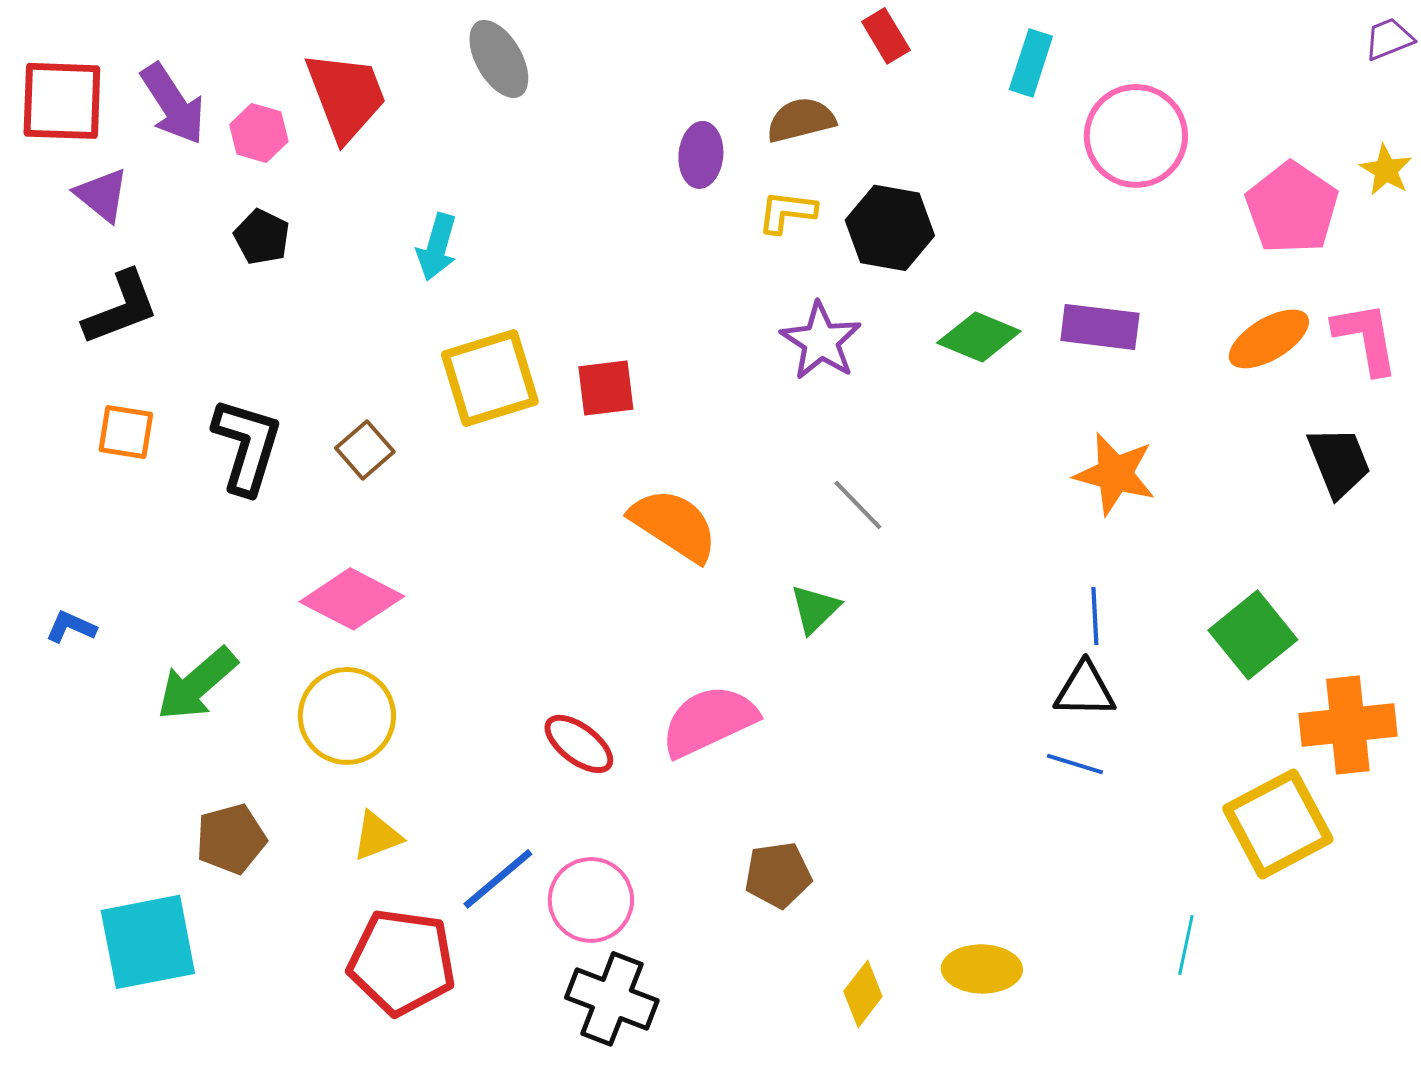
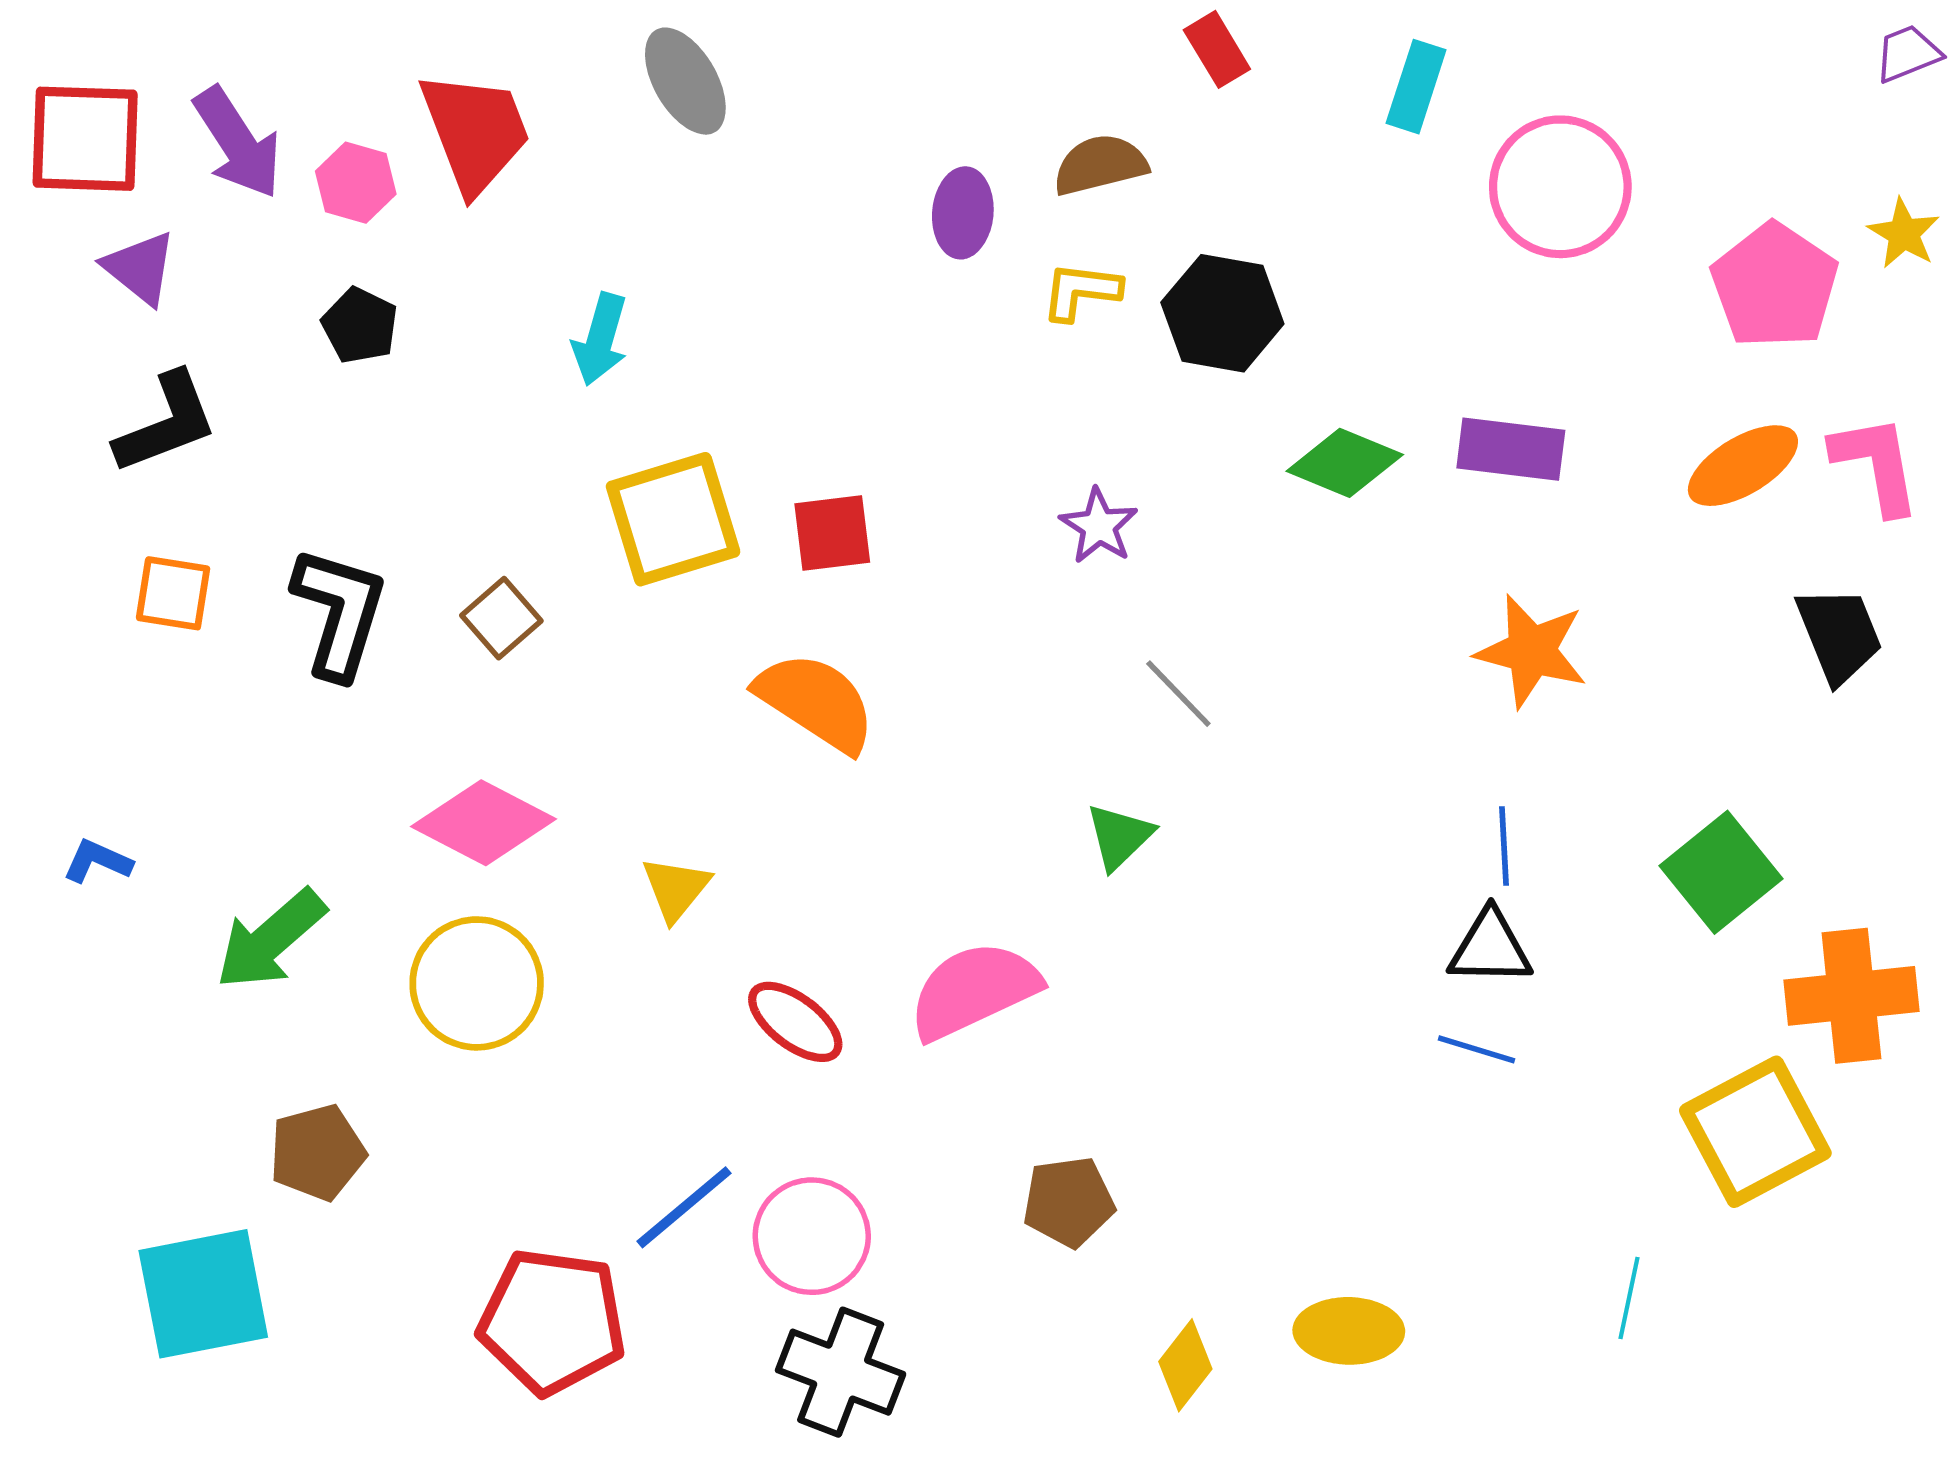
purple star: (821, 341) -> (1099, 526), moved, size x0.7
orange semicircle: (674, 525) -> (816, 702), moved
yellow triangle: (377, 836) -> (676, 889), moved, turned -30

